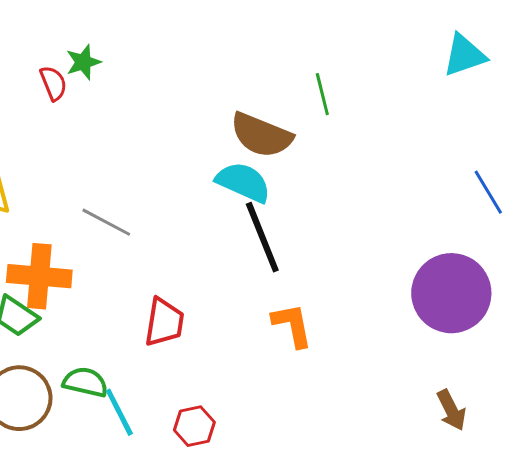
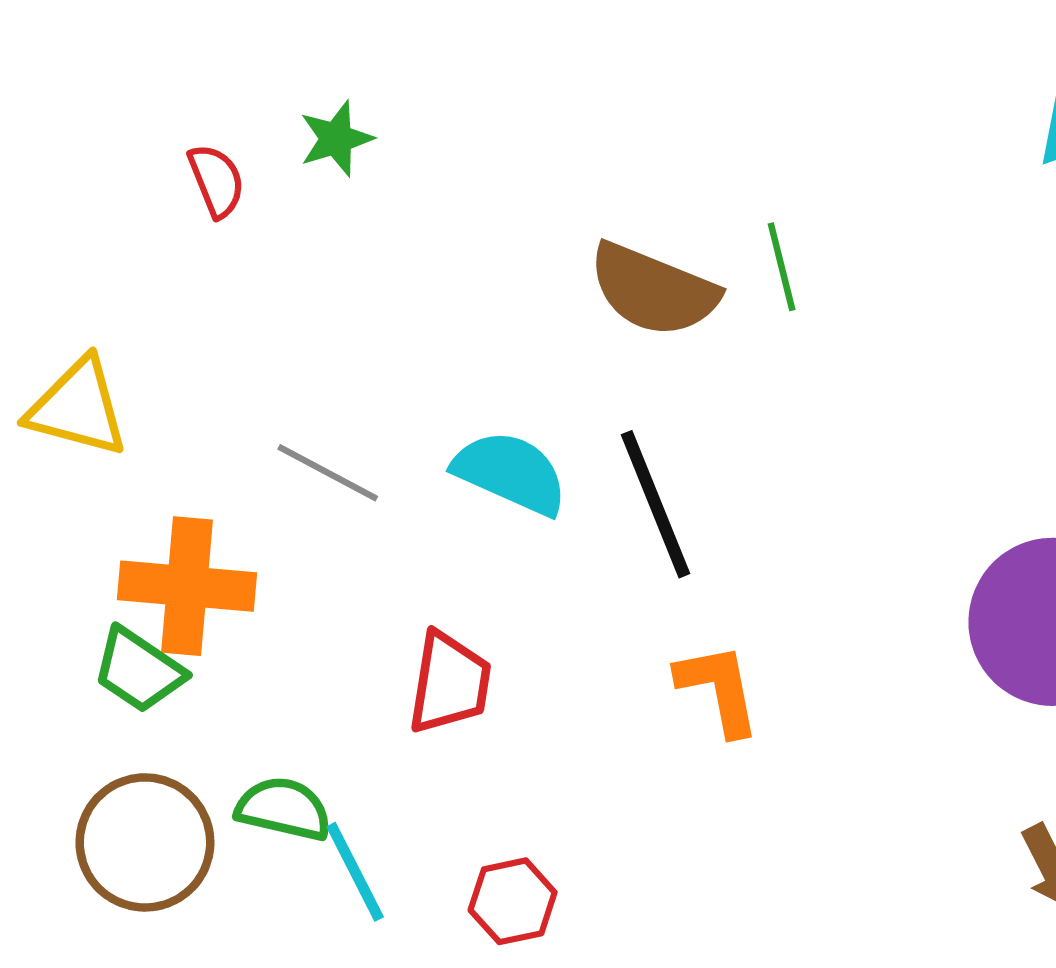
green star: (83, 62) -> (336, 139), moved
green line: (322, 94) -> (782, 267), moved
cyan semicircle: (243, 182) -> (511, 473), moved

